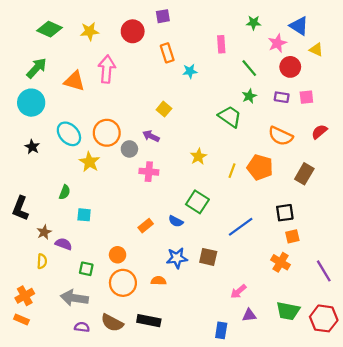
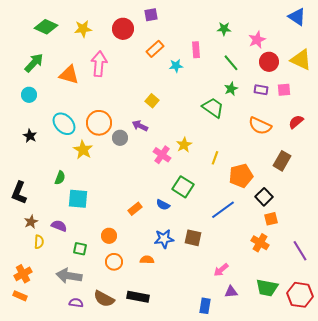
green star: (254, 23) -> (224, 29), moved
blue triangle: (299, 26) -> (297, 17), moved
pink rectangle: (221, 44) -> (196, 50), moved
yellow triangle: (316, 50) -> (301, 60), moved, size x1.6
orange rectangle: (167, 53) -> (155, 49), turned 66
cyan circle: (31, 103) -> (29, 95), size x0.6
orange pentagon: (260, 167) -> (241, 176), moved, turned -30
pink cross: (149, 172) -> (162, 155), moved, turned 30
black square: (285, 213) -> (264, 197), turned -36
cyan square: (84, 215) -> (78, 199), size x1.5
brown star: (44, 232) -> (31, 222), moved
orange circle: (123, 283) -> (114, 262), size x0.7

